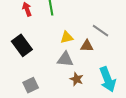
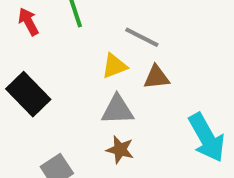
gray line: (100, 31) -> (142, 37), moved
brown star: (77, 79) -> (120, 150), moved

